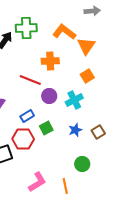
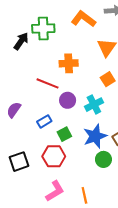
orange L-shape: (64, 32) -> (83, 19), moved
blue star: (75, 130) -> (95, 136), size x1.6
red hexagon: (23, 139) -> (54, 156), moved
green circle: (82, 164) -> (103, 159), moved

